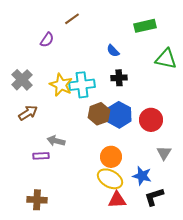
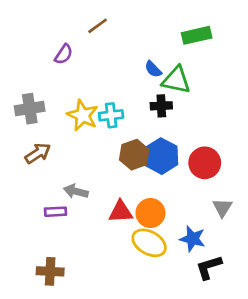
green triangle: (166, 59) -> (176, 80), moved
gray cross: (22, 80) -> (30, 109), turned 35
cyan cross: (82, 85) -> (111, 115), size x0.7
red triangle: (117, 200) -> (121, 212), moved

